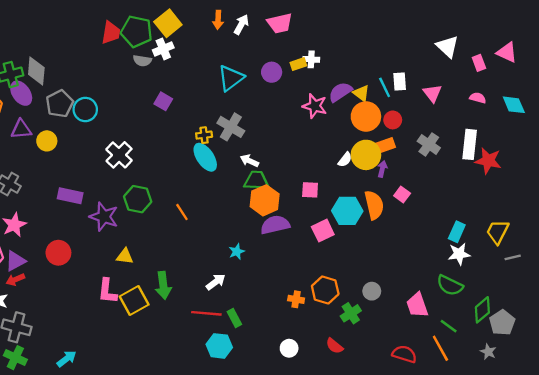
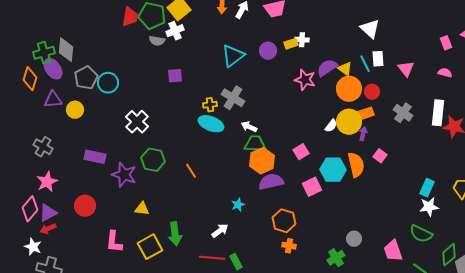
white triangle: (447, 47) -> (370, 29), moved
purple square: (163, 101) -> (175, 76), turned -35
cyan ellipse: (205, 157) -> (211, 124), turned -35
pink square: (310, 190) -> (301, 152), turned -35
orange hexagon: (325, 290) -> (284, 221), moved
pink L-shape: (107, 291) -> (114, 242), moved

